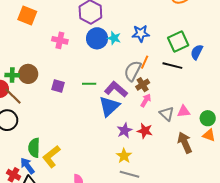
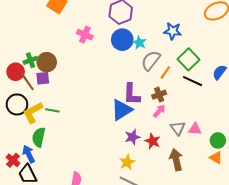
blue star: (141, 33) -> (173, 31), moved
green square: (178, 42) -> (188, 59), moved, turned -30
gray semicircle: (133, 71) -> (151, 61), moved
green cross: (12, 75) -> (30, 60), turned -32
green line: (89, 84) -> (52, 110), moved
purple square: (58, 86) -> (43, 78), moved, turned -32
purple L-shape: (116, 89) -> (132, 94), turned -140
brown arrow: (185, 143) -> (176, 160), moved
yellow L-shape: (51, 157) -> (33, 112), moved

